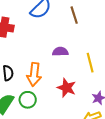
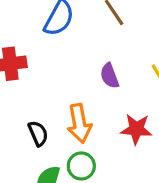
purple semicircle: (60, 52) -> (110, 76), turned -91

